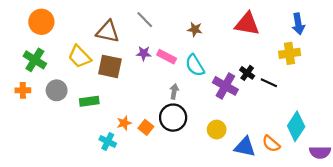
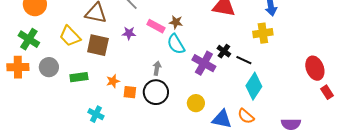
brown star: (195, 29) -> (176, 22), moved
pink rectangle: (167, 57) -> (156, 26), moved
orange cross: (23, 90) -> (18, 67), size x1.5
orange star: (124, 123) -> (113, 81), moved
cyan diamond: (296, 126) -> (254, 86), moved
orange square: (146, 127) -> (130, 92), moved, turned -32

